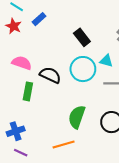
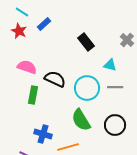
cyan circle: (83, 69) -> (87, 88), moved
green semicircle: (77, 117) -> (81, 120), turned -50
blue cross: (16, 131) -> (43, 134), moved, turned 36

